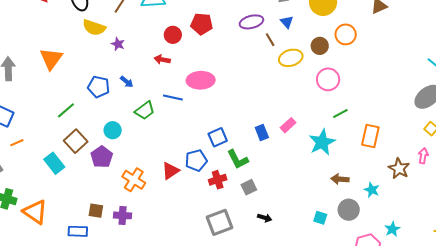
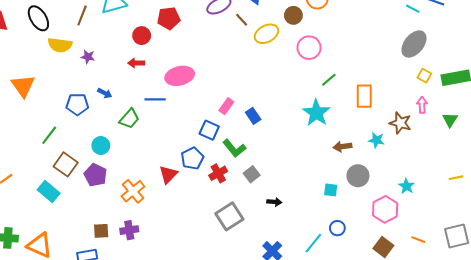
pink rectangle: (288, 125) -> (226, 106), moved
blue square: (218, 137) -> (209, 130), turned -30
orange cross: (134, 180) -> (133, 191), turned 30
cyan star: (372, 190) -> (376, 140), moved

